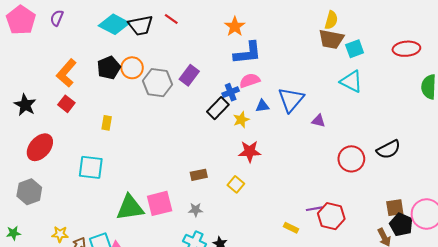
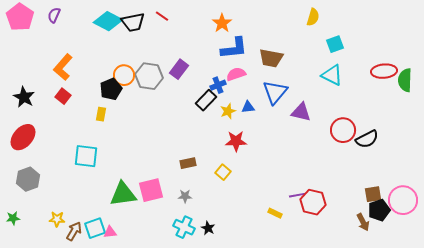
brown trapezoid: (331, 39) -> (271, 58), moved
red ellipse: (406, 49) -> (384, 71), moved
black pentagon: (109, 68) -> (111, 89), moved
orange circle: (132, 68) -> (124, 75), moved
blue triangle: (262, 106) -> (248, 107), moved
purple triangle: (319, 121) -> (301, 112), size x1.5
red ellipse: (40, 147) -> (23, 137), moved
red circle: (351, 159) -> (343, 130), moved
black pentagon: (401, 225) -> (379, 210), turned 30

